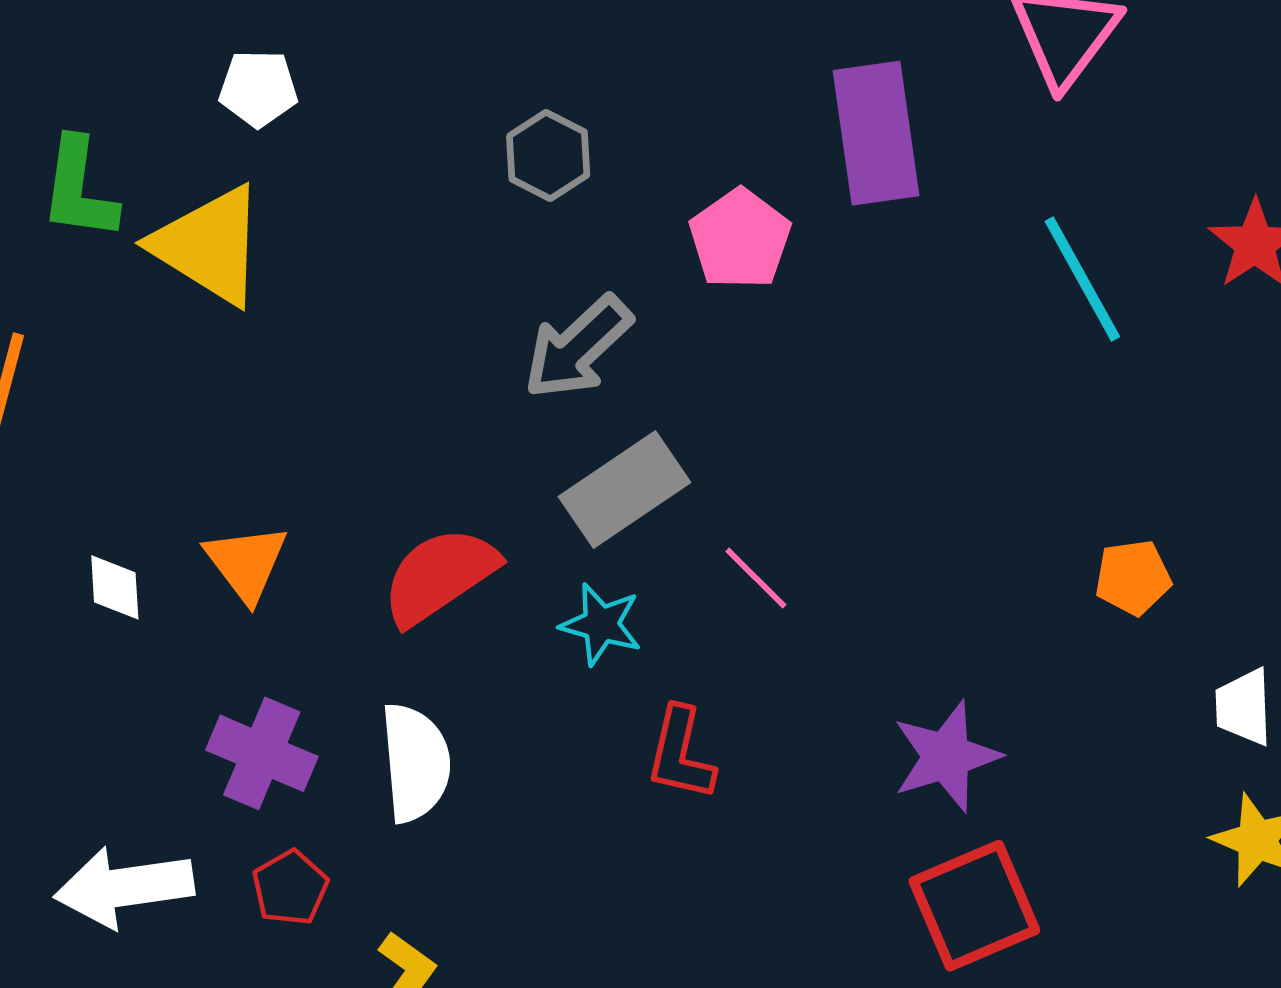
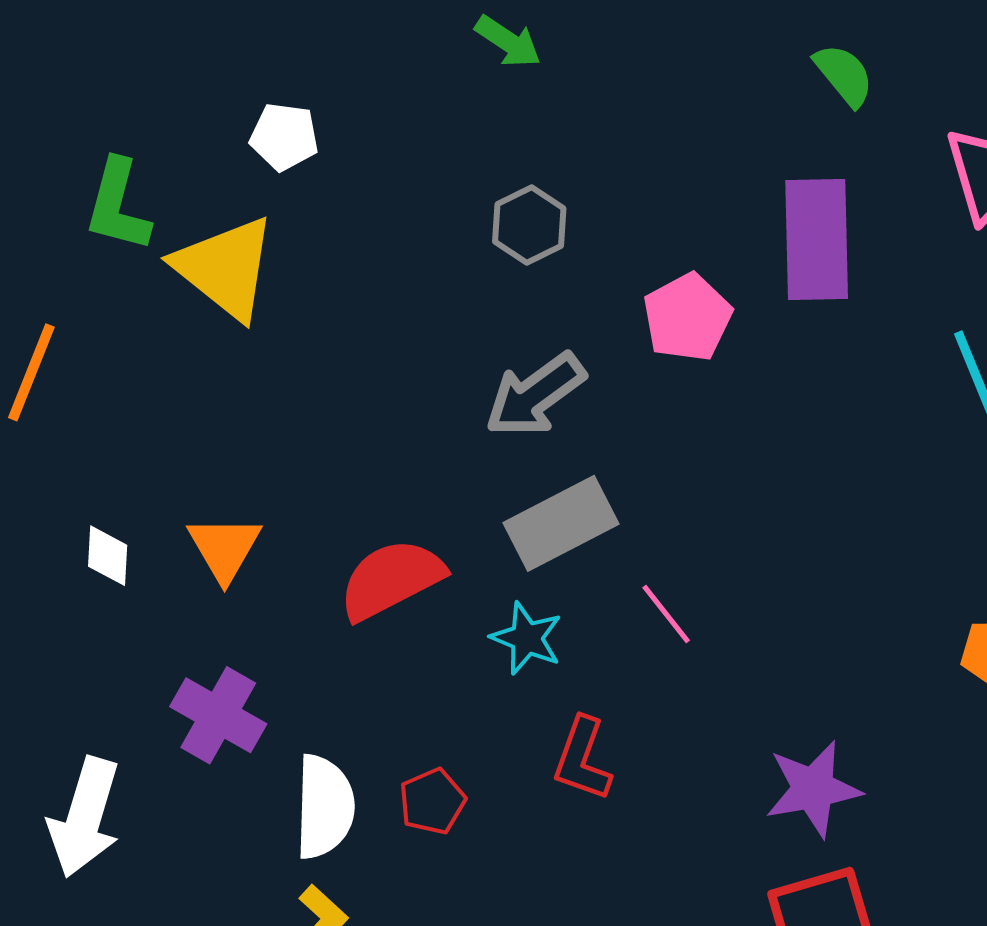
white semicircle: (415, 763) -> (324, 807), moved
white arrow: (124, 887) -> (85, 817), turned -72
red pentagon: (290, 888) -> (432, 801), moved

